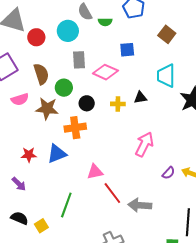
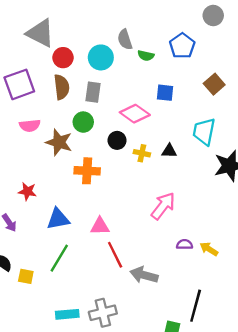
gray rectangle: (79, 60) -> (93, 92), moved
brown semicircle: (41, 74) -> (62, 87), moved
black circle: (87, 103) -> (117, 140), moved
blue triangle: (57, 154) -> (58, 219), moved
purple semicircle: (169, 173) -> (185, 244), turned -144
yellow square: (41, 226) -> (26, 276), turned 32

